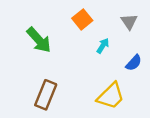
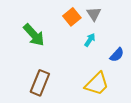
gray triangle: (129, 22) -> (94, 14), moved

